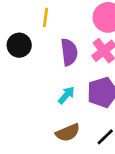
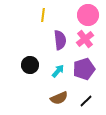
black circle: (19, 45) -> (30, 65), moved

